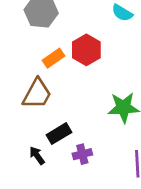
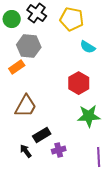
red hexagon: (86, 50) -> (79, 83), moved
orange rectangle: (54, 58) -> (17, 67), moved

